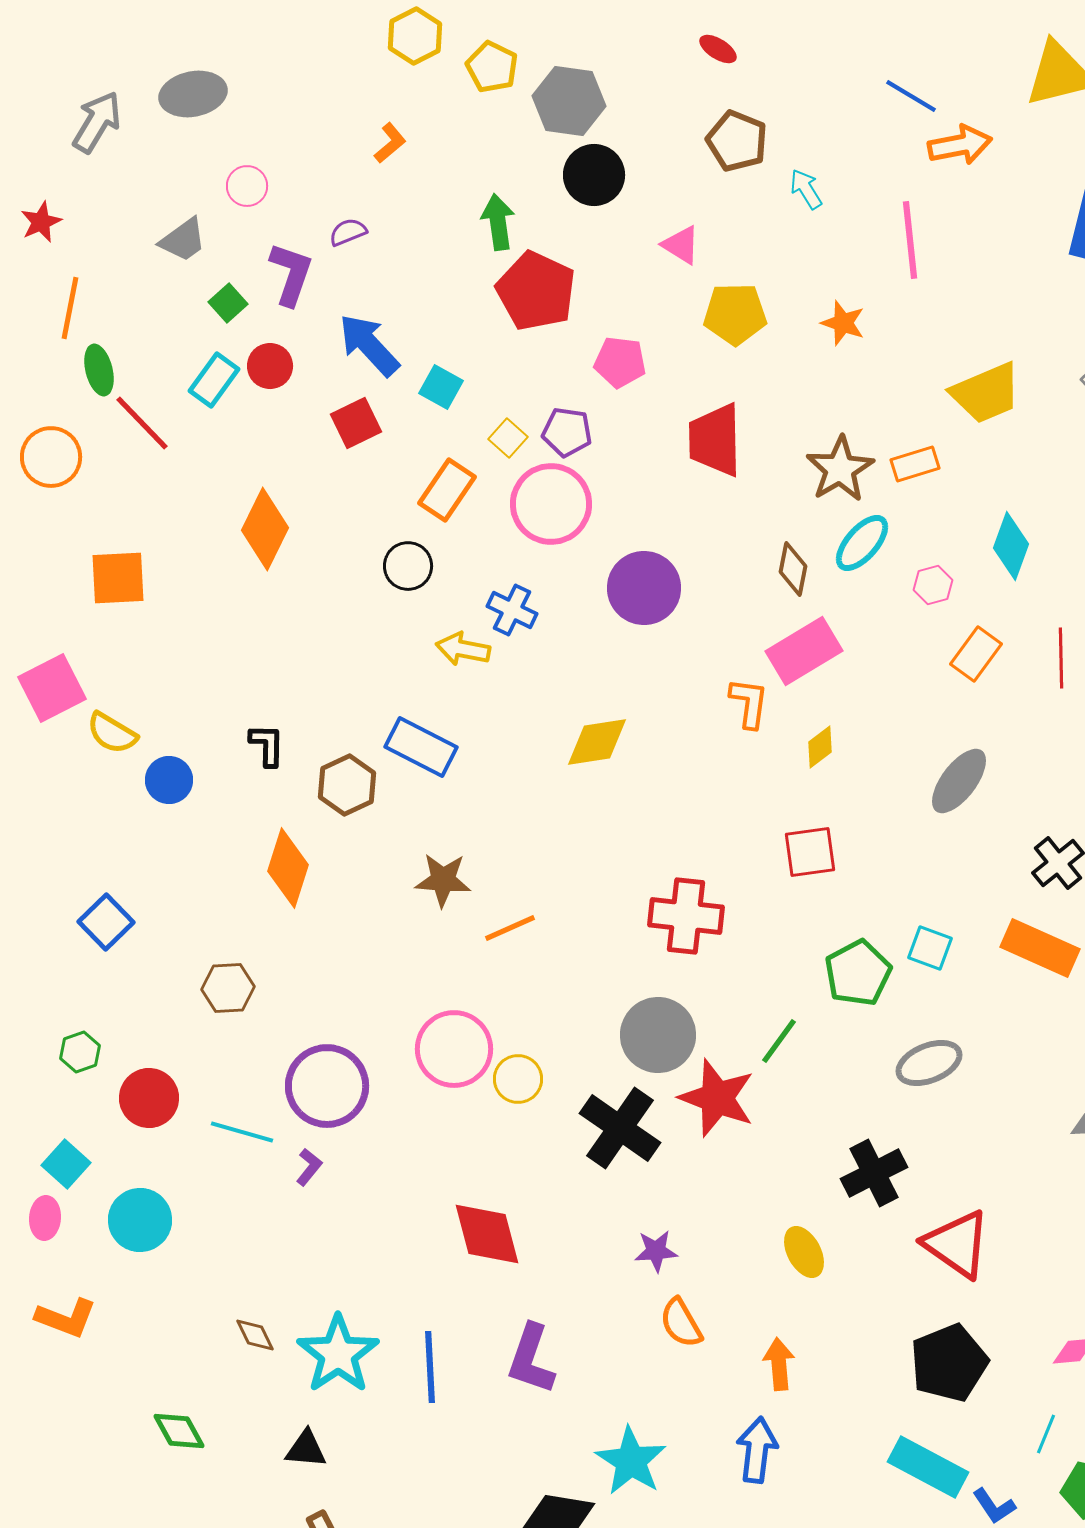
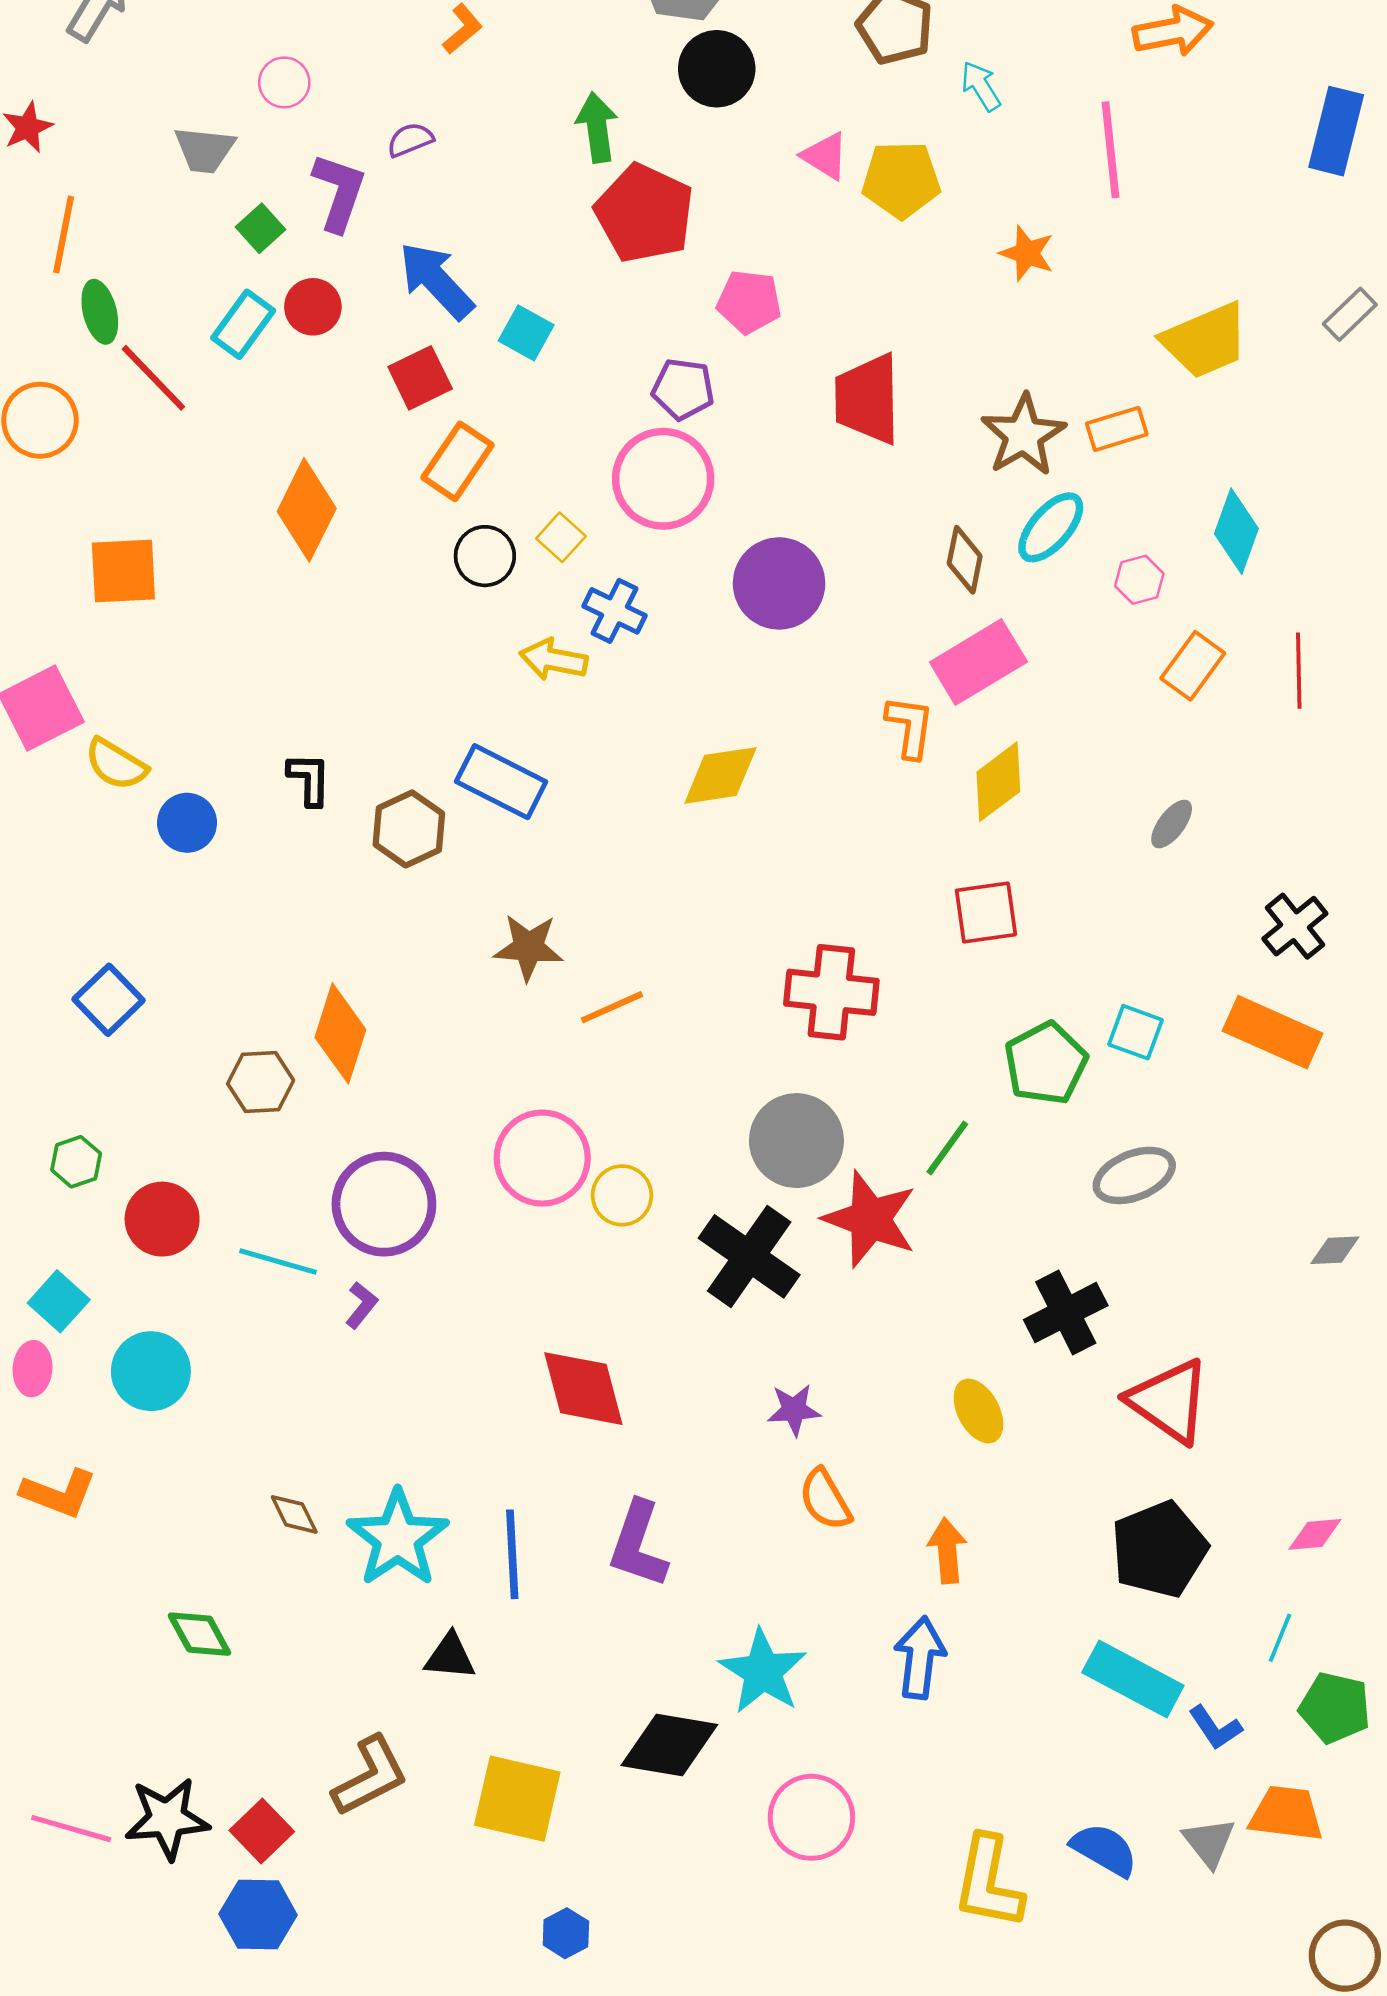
gray trapezoid: (183, 240) -> (204, 150), turned 42
yellow pentagon: (735, 314) -> (901, 180), moved
yellow square: (508, 438) -> (561, 537), moved
orange rectangle: (447, 490) -> (457, 461), moved
yellow diamond: (820, 747) -> (998, 782), size x1.5
gray ellipse: (959, 781) -> (1172, 824), size x0.6
orange diamond: (288, 868) -> (340, 1033), moved
black triangle: (306, 1449) -> (450, 1657), moved

